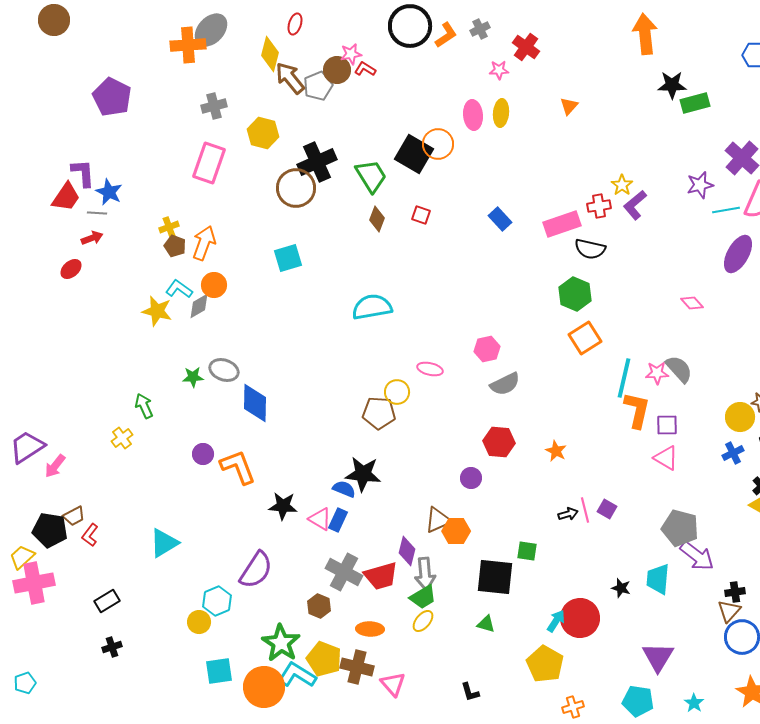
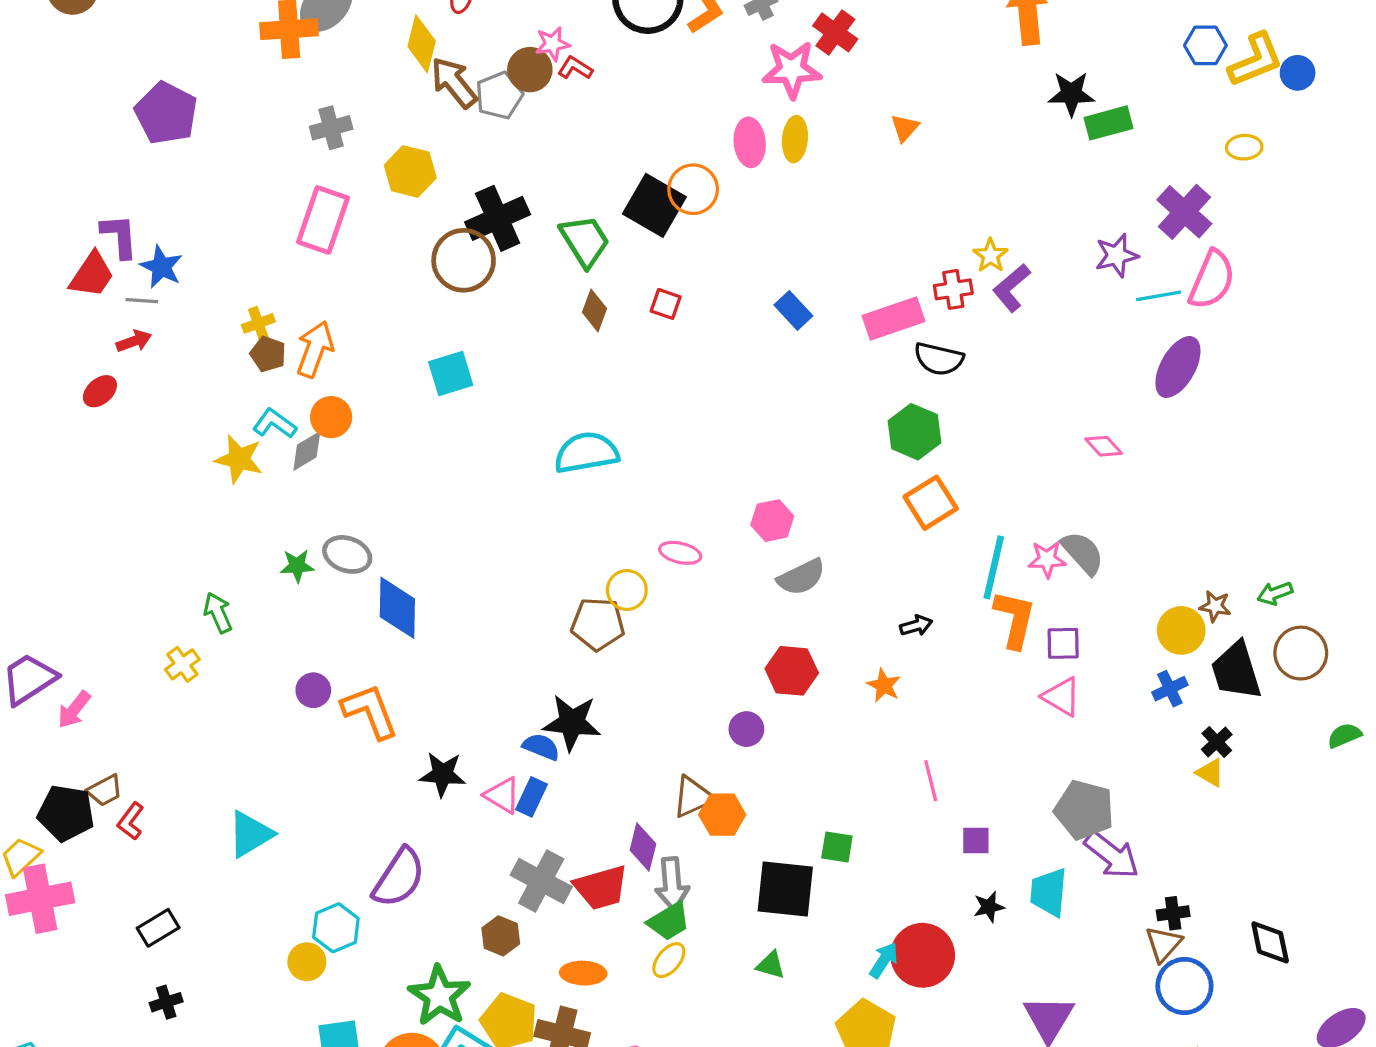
pink star: (499, 70) -> (792, 70), size x1.8
purple square: (607, 509) -> (976, 841), moved, turned -30
black arrow: (568, 514) -> (916, 626), moved
black star: (621, 588) -> (989, 907), turned -30

